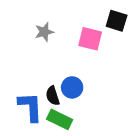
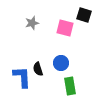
blue circle: (72, 87) -> (61, 63), moved
green rectangle: (60, 119) -> (70, 86), moved, turned 54

